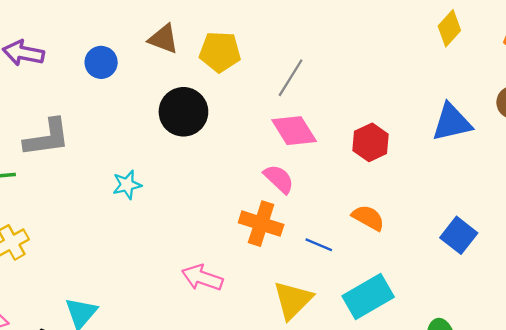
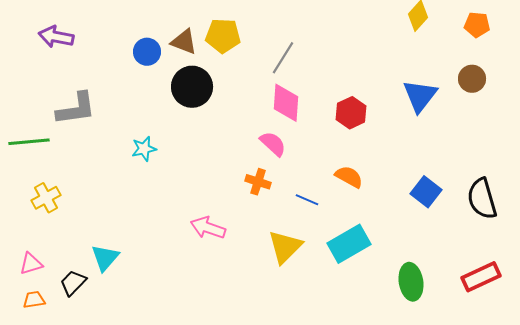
brown triangle: (163, 39) -> (184, 42), moved
blue circle: (101, 62) -> (147, 52), moved
blue triangle: (452, 122) -> (420, 96), turned -39
pink diamond: (294, 131) -> (286, 103), turned 36
orange cross: (261, 224) -> (258, 182), size x0.7

